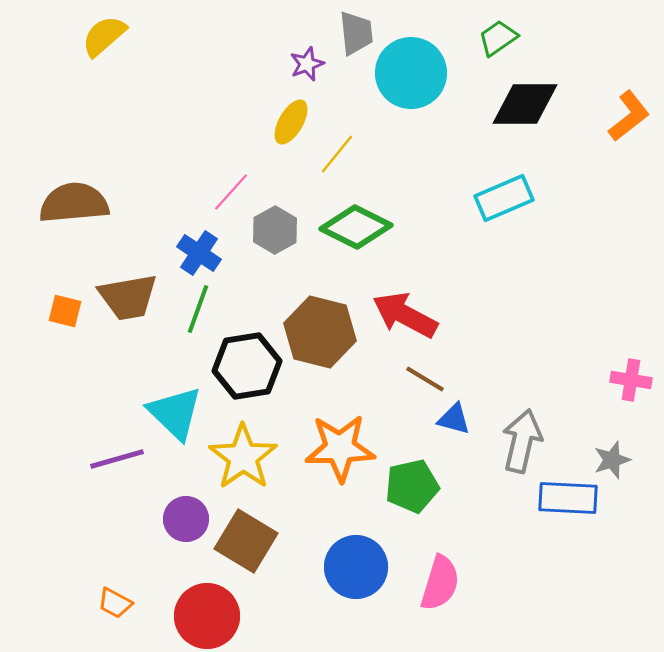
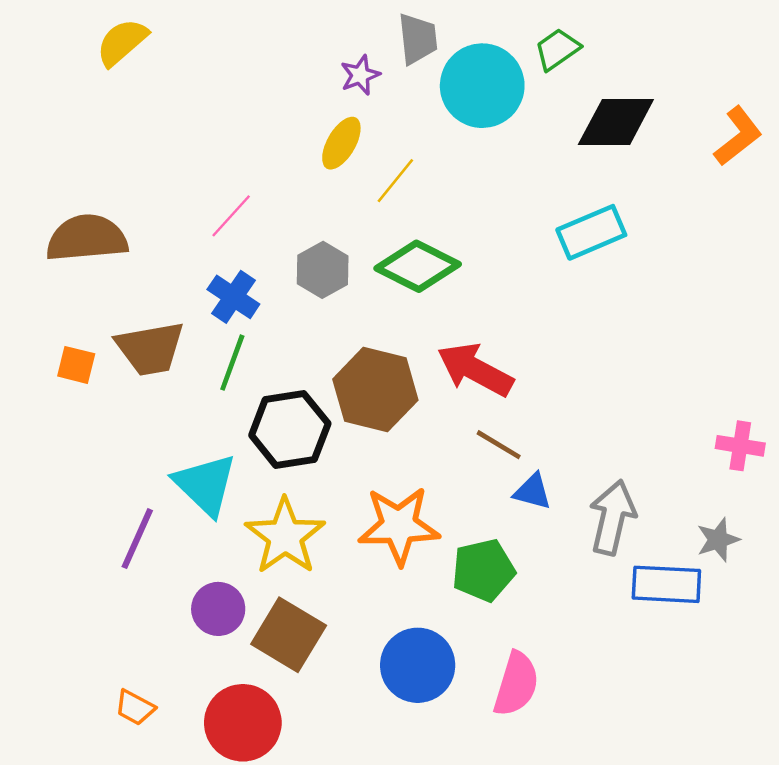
green trapezoid: (498, 38) -> (557, 49), moved
pink line: (231, 192) -> (231, 216), moved
purple line: (117, 459) -> (137, 539), turned -50

